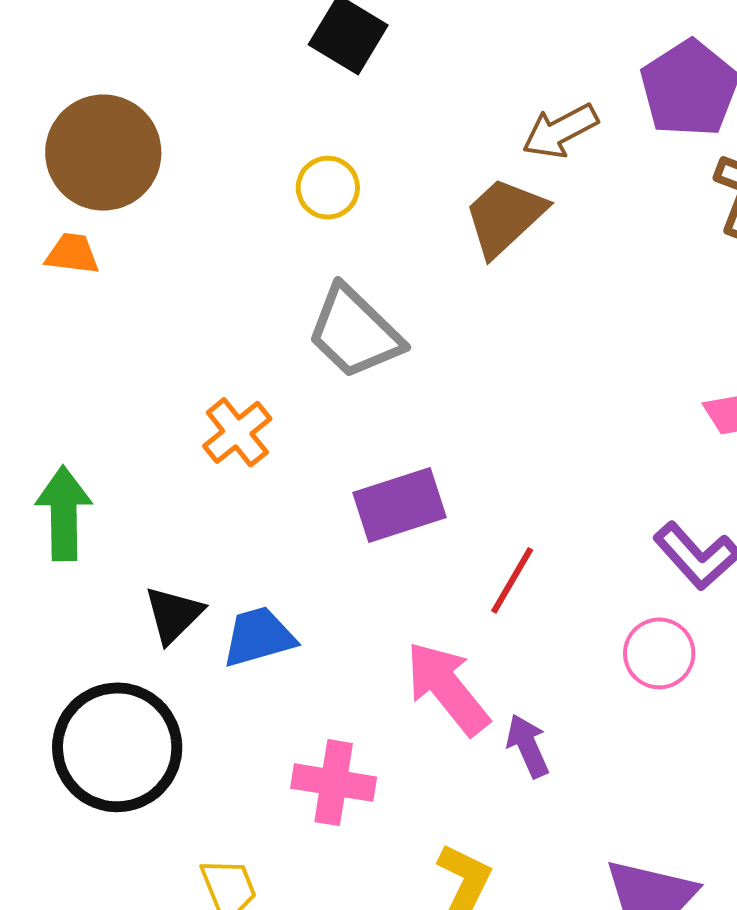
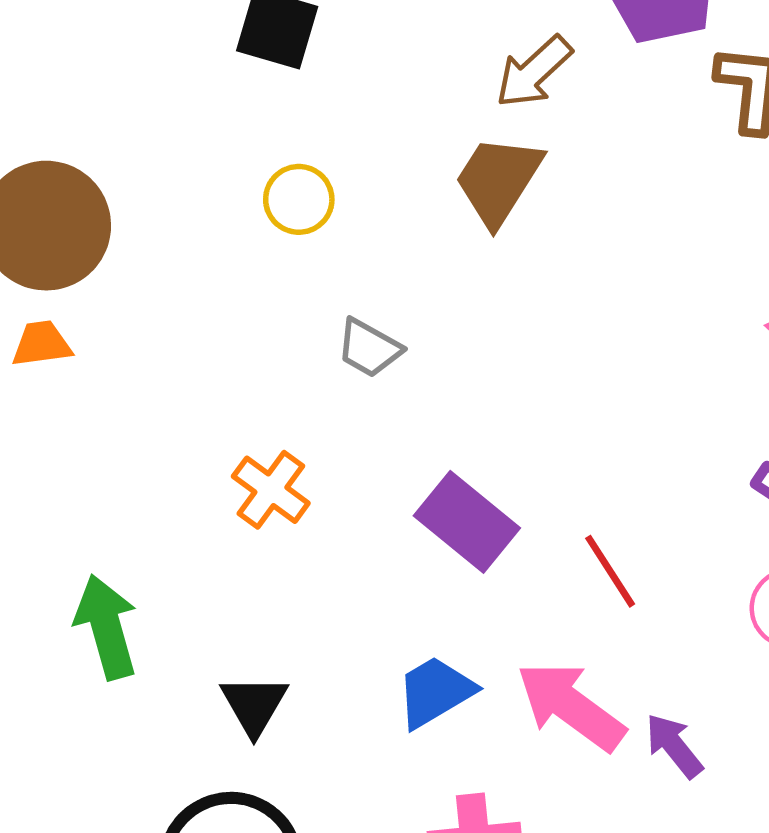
gray trapezoid: (355, 332) -> (369, 348), size x0.6
purple rectangle: (400, 505) -> (467, 522), turned 72
red line: (512, 580) -> (610, 571), turned -48
blue trapezoid: (259, 637) -> (435, 692), moved

